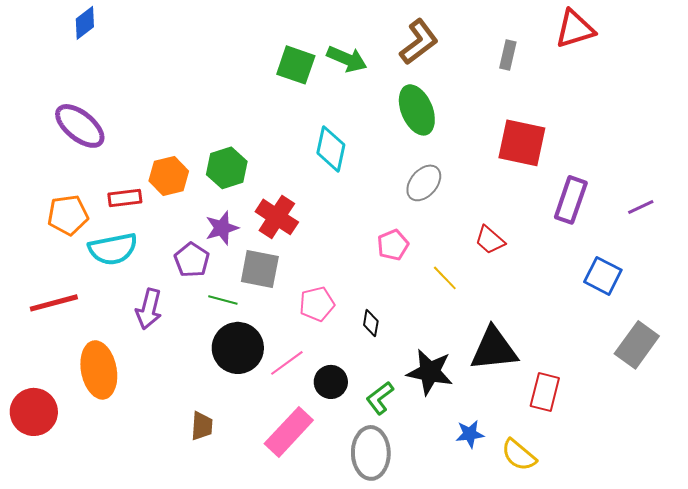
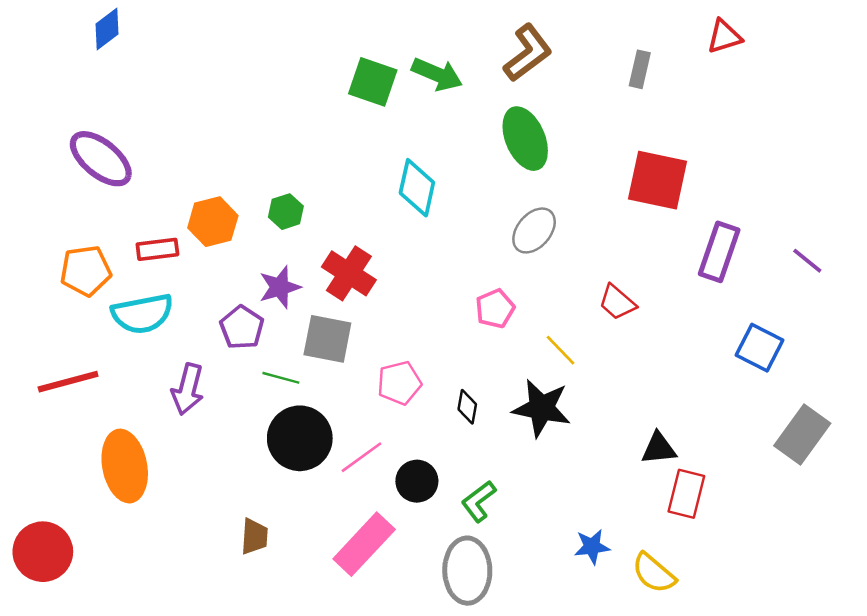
red triangle: (575, 29) -> (724, 37), size x0.7
green hexagon: (227, 168) -> (286, 212), size x0.7
purple line: (641, 207) -> (807, 261), turned 64
black triangle: (494, 349) -> (659, 448), moved, size x0.6
black star: (430, 372) -> (542, 408), moved
red circle: (34, 412) -> (43, 552), moved

